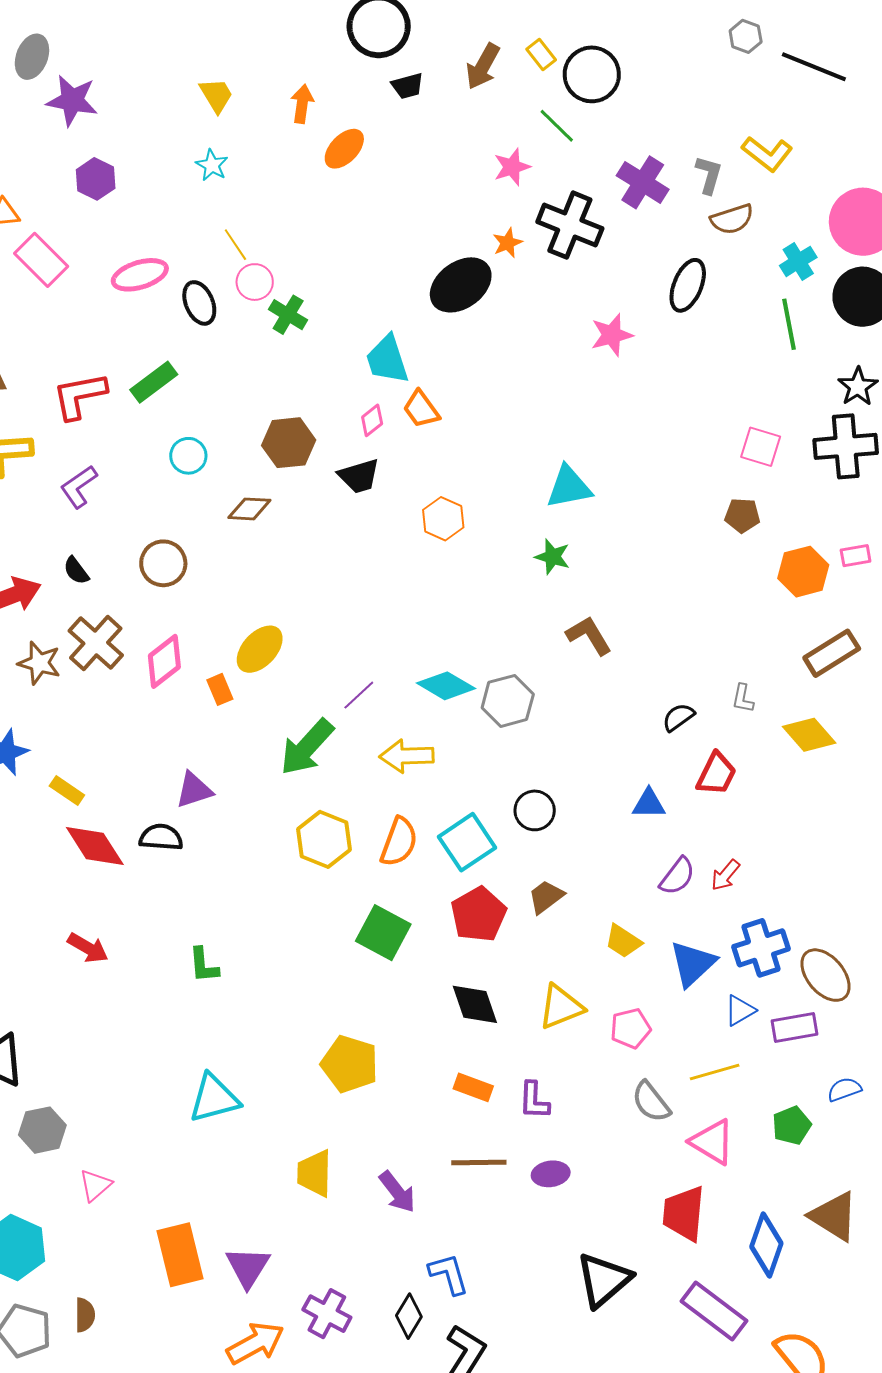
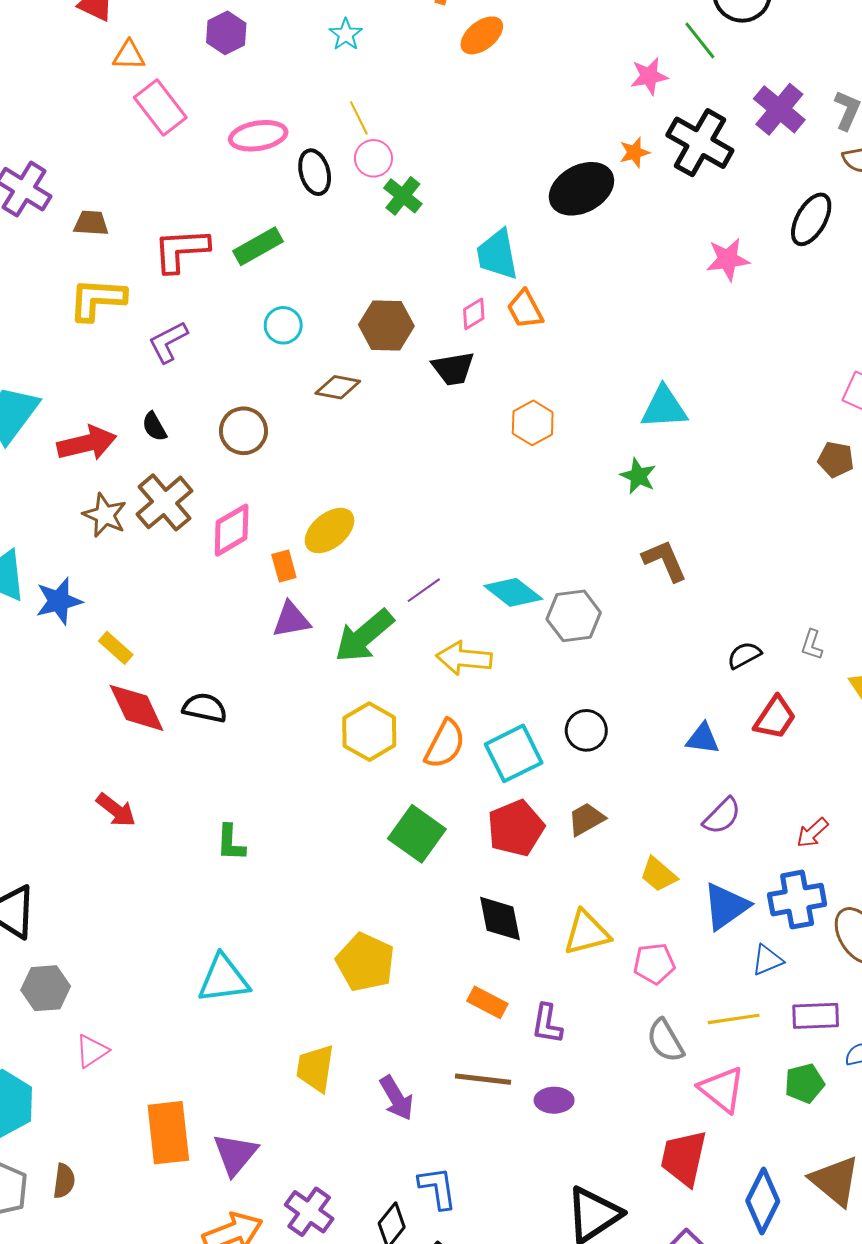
purple triangle: (194, 790) -> (291, 620), moved
red arrow: (725, 875) -> (812, 833), moved
purple rectangle: (794, 1028) -> (816, 1016), moved

